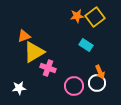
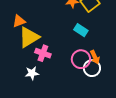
pink circle: (74, 86) -> (81, 59), moved
white star: (19, 88) -> (32, 73), moved

